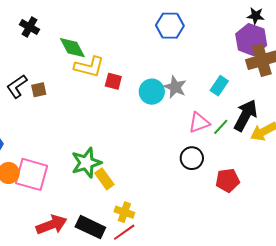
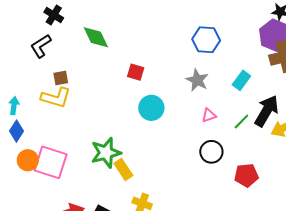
blue hexagon: (170, 26) -> (206, 40), moved
yellow L-shape: (89, 67) -> (56, 98), moved
black L-shape: (17, 86) -> (41, 46), moved
cyan circle: (152, 92) -> (151, 108), moved
pink triangle: (199, 123) -> (209, 115), moved, size x0.7

